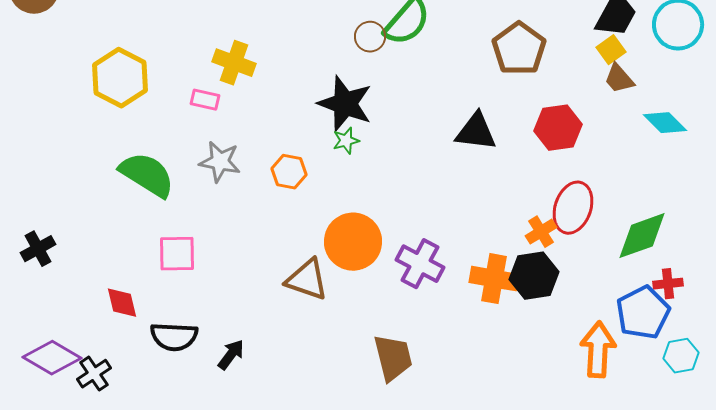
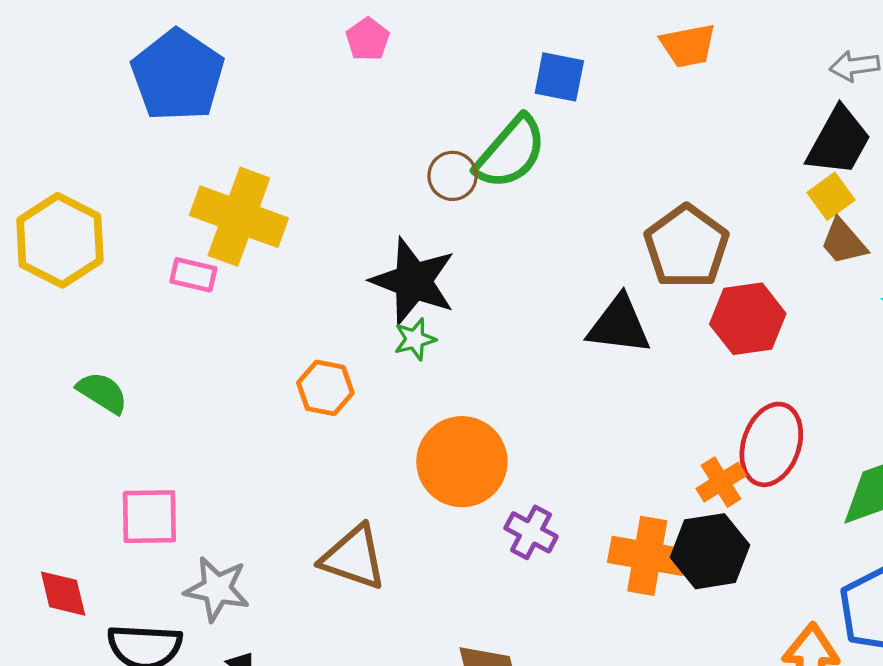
brown pentagon: (519, 49) -> (686, 247), moved
yellow cross: (234, 63) -> (239, 217), size x1.4
gray star: (220, 162) -> (217, 589), moved
green semicircle: (147, 175) -> (102, 393), size x0.6
orange circle: (353, 242) -> (462, 462), moved
purple cross: (420, 264) -> (531, 532), size x0.7

